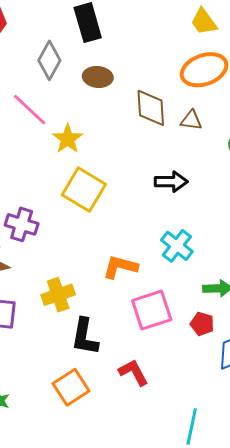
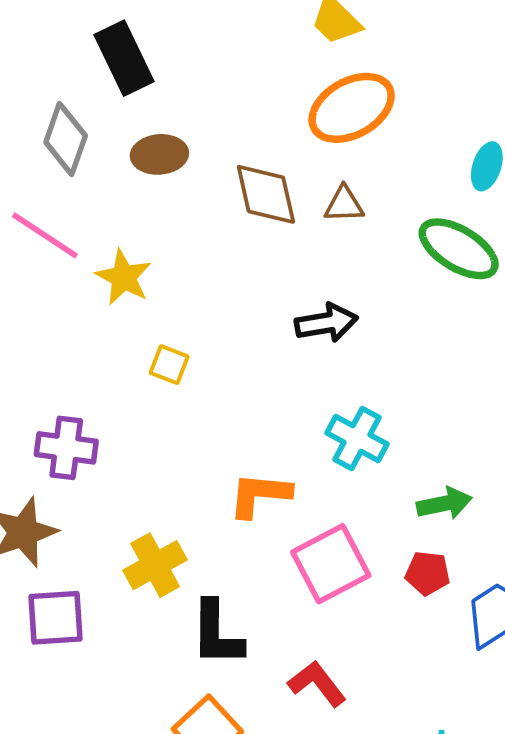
yellow square: (84, 190) -> (169, 365), size x0.5

